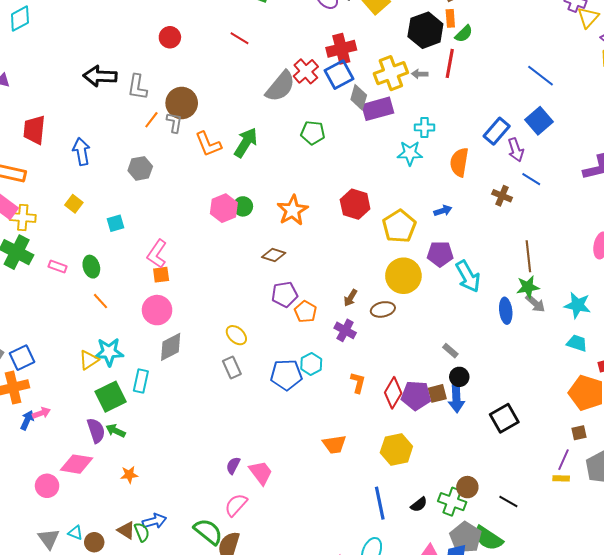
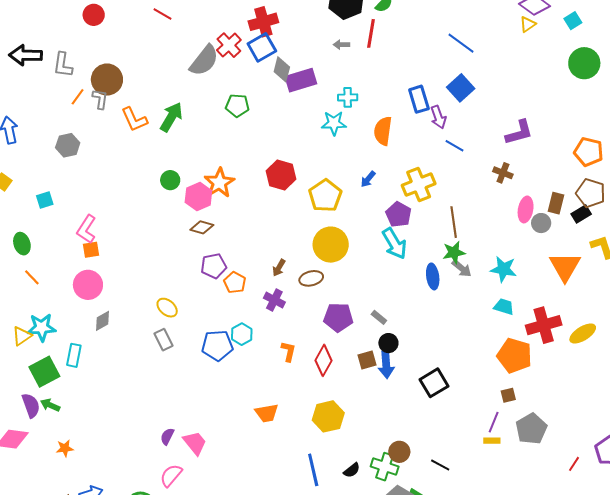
yellow cross: (391, 73) -> (419, 184), moved
blue rectangle: (497, 131) -> (419, 99), turned -56
brown cross: (502, 196) -> (503, 173), moved
pink hexagon: (224, 208) -> (198, 197), moved
blue arrow: (443, 211) -> (368, 179), turned 150
purple pentagon: (440, 254) -> (399, 214), moved, turned 30
gray diamond: (171, 347) -> (102, 321), size x0.7
purple pentagon: (416, 396) -> (338, 317), moved

